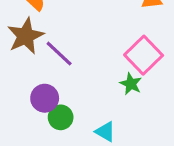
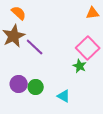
purple circle: (45, 98) -> (19, 84), moved

